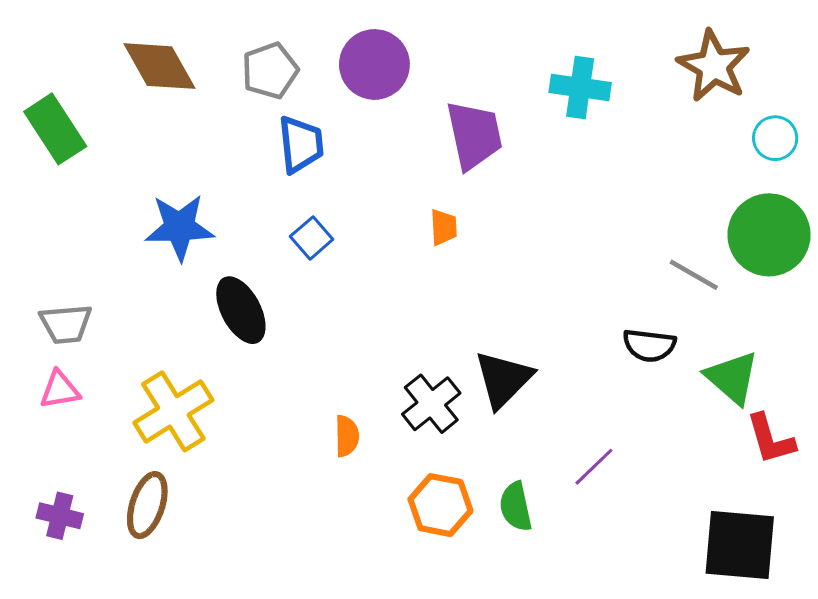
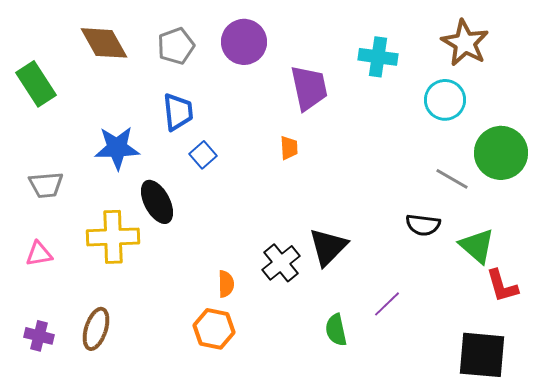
cyan circle: (775, 138) -> (445, 100), moved, size x1.4
blue trapezoid: (301, 144) -> (178, 112), moved
gray trapezoid: (66, 324) -> (46, 185), moved
yellow cross: (173, 411) -> (113, 237), moved, turned 30
orange hexagon: (440, 505) -> (214, 329), moved

